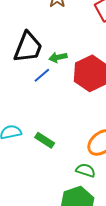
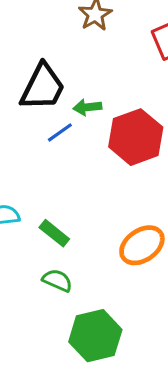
green semicircle: (86, 170) -> (57, 280), moved

